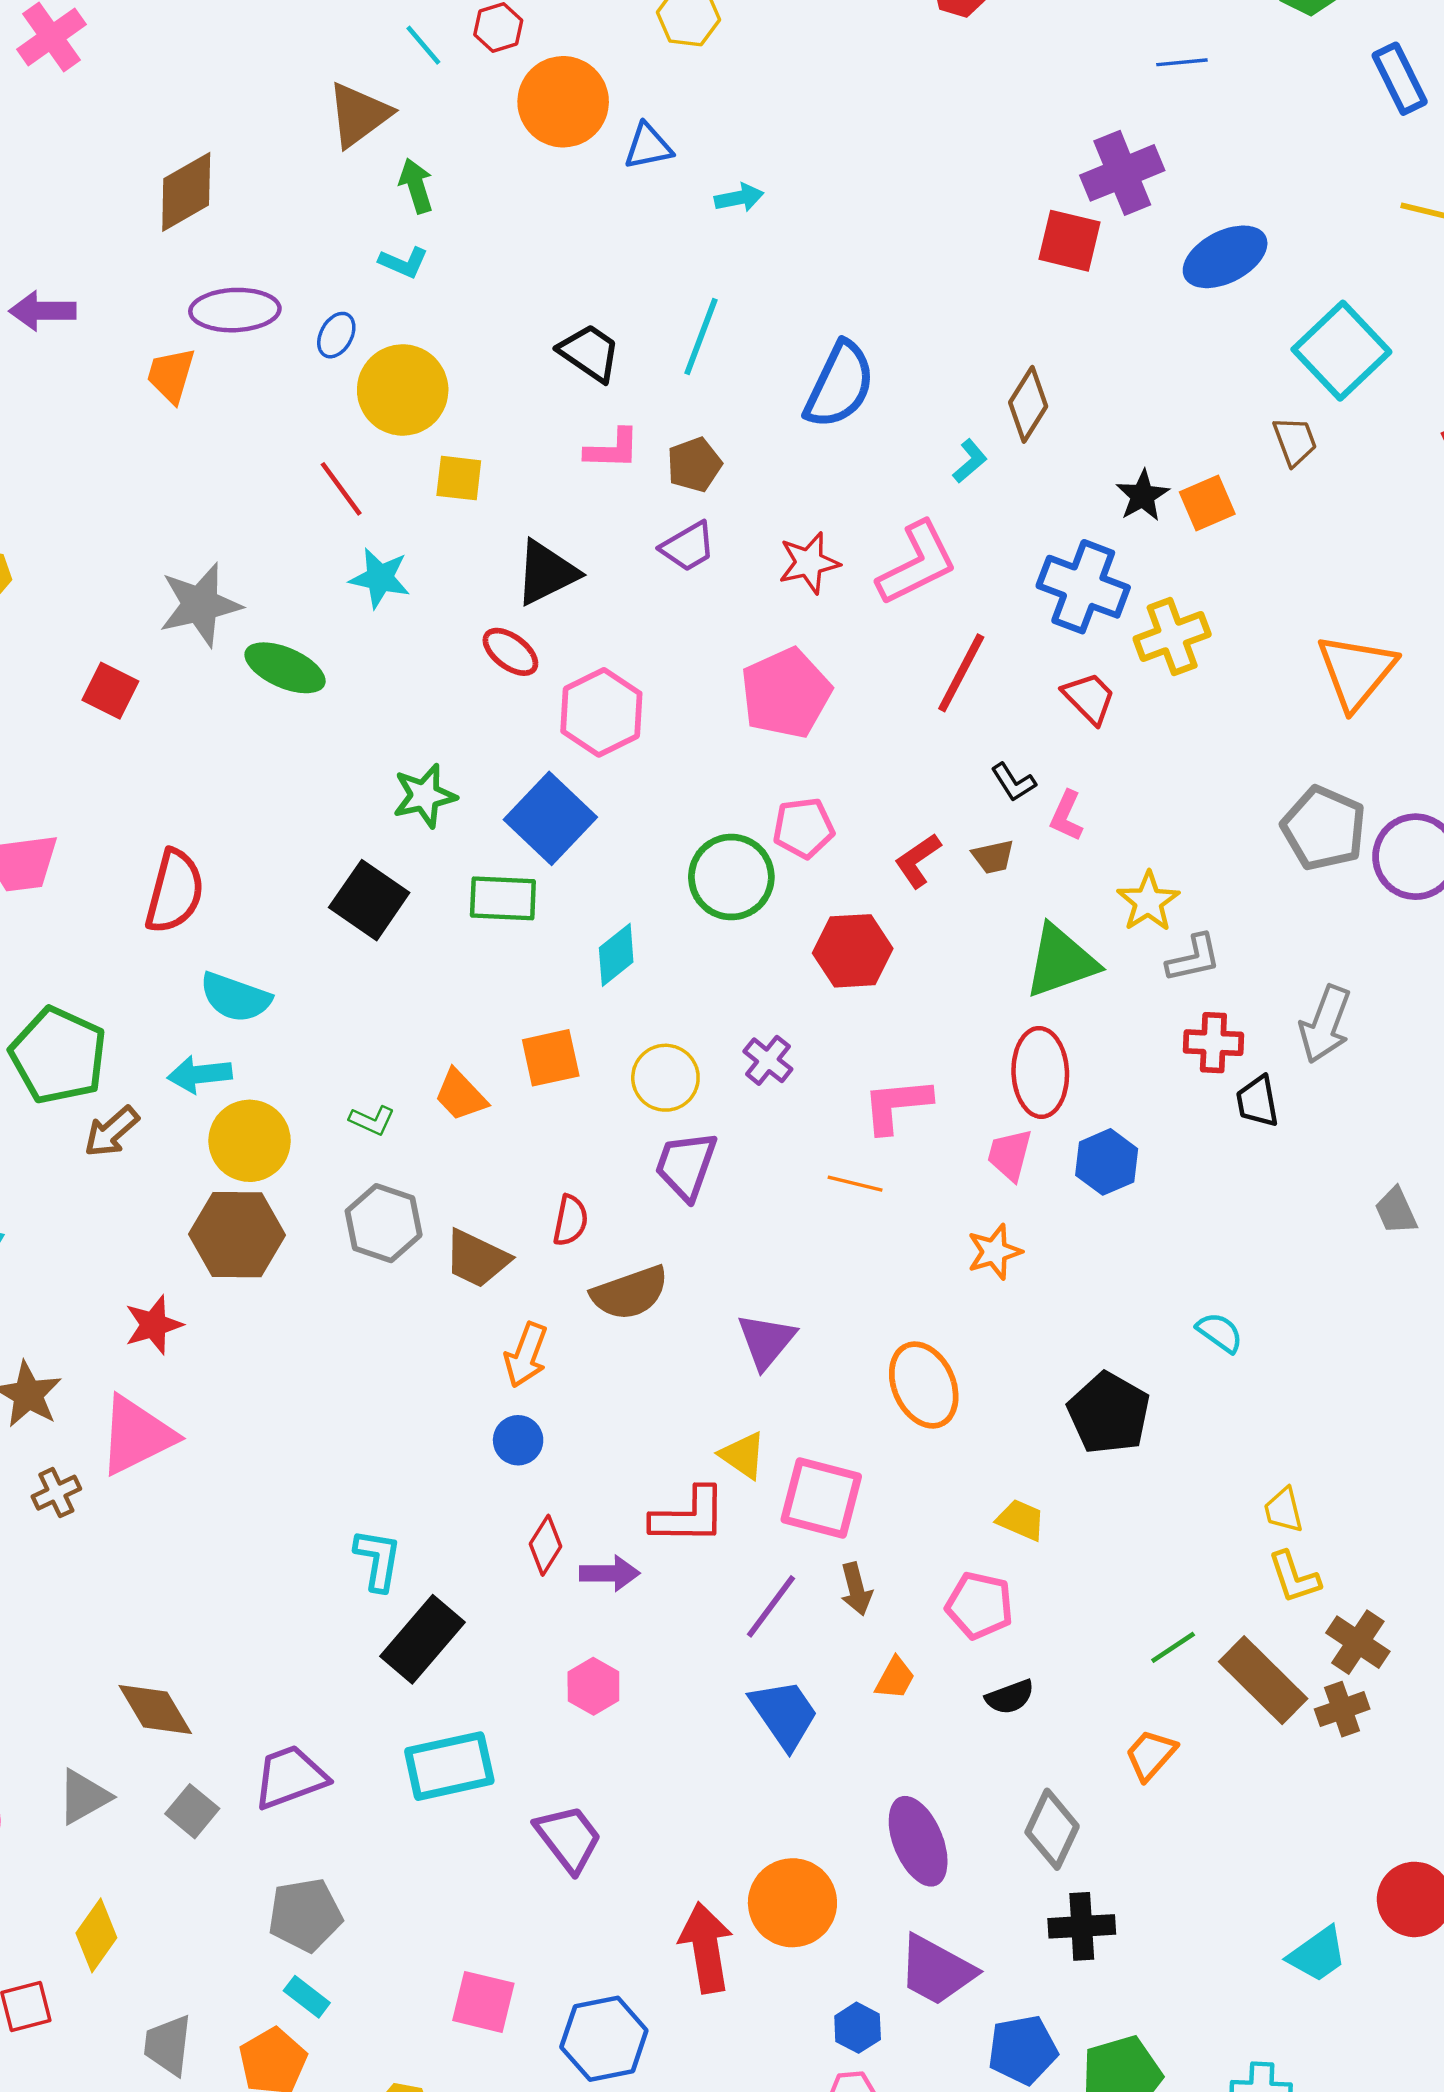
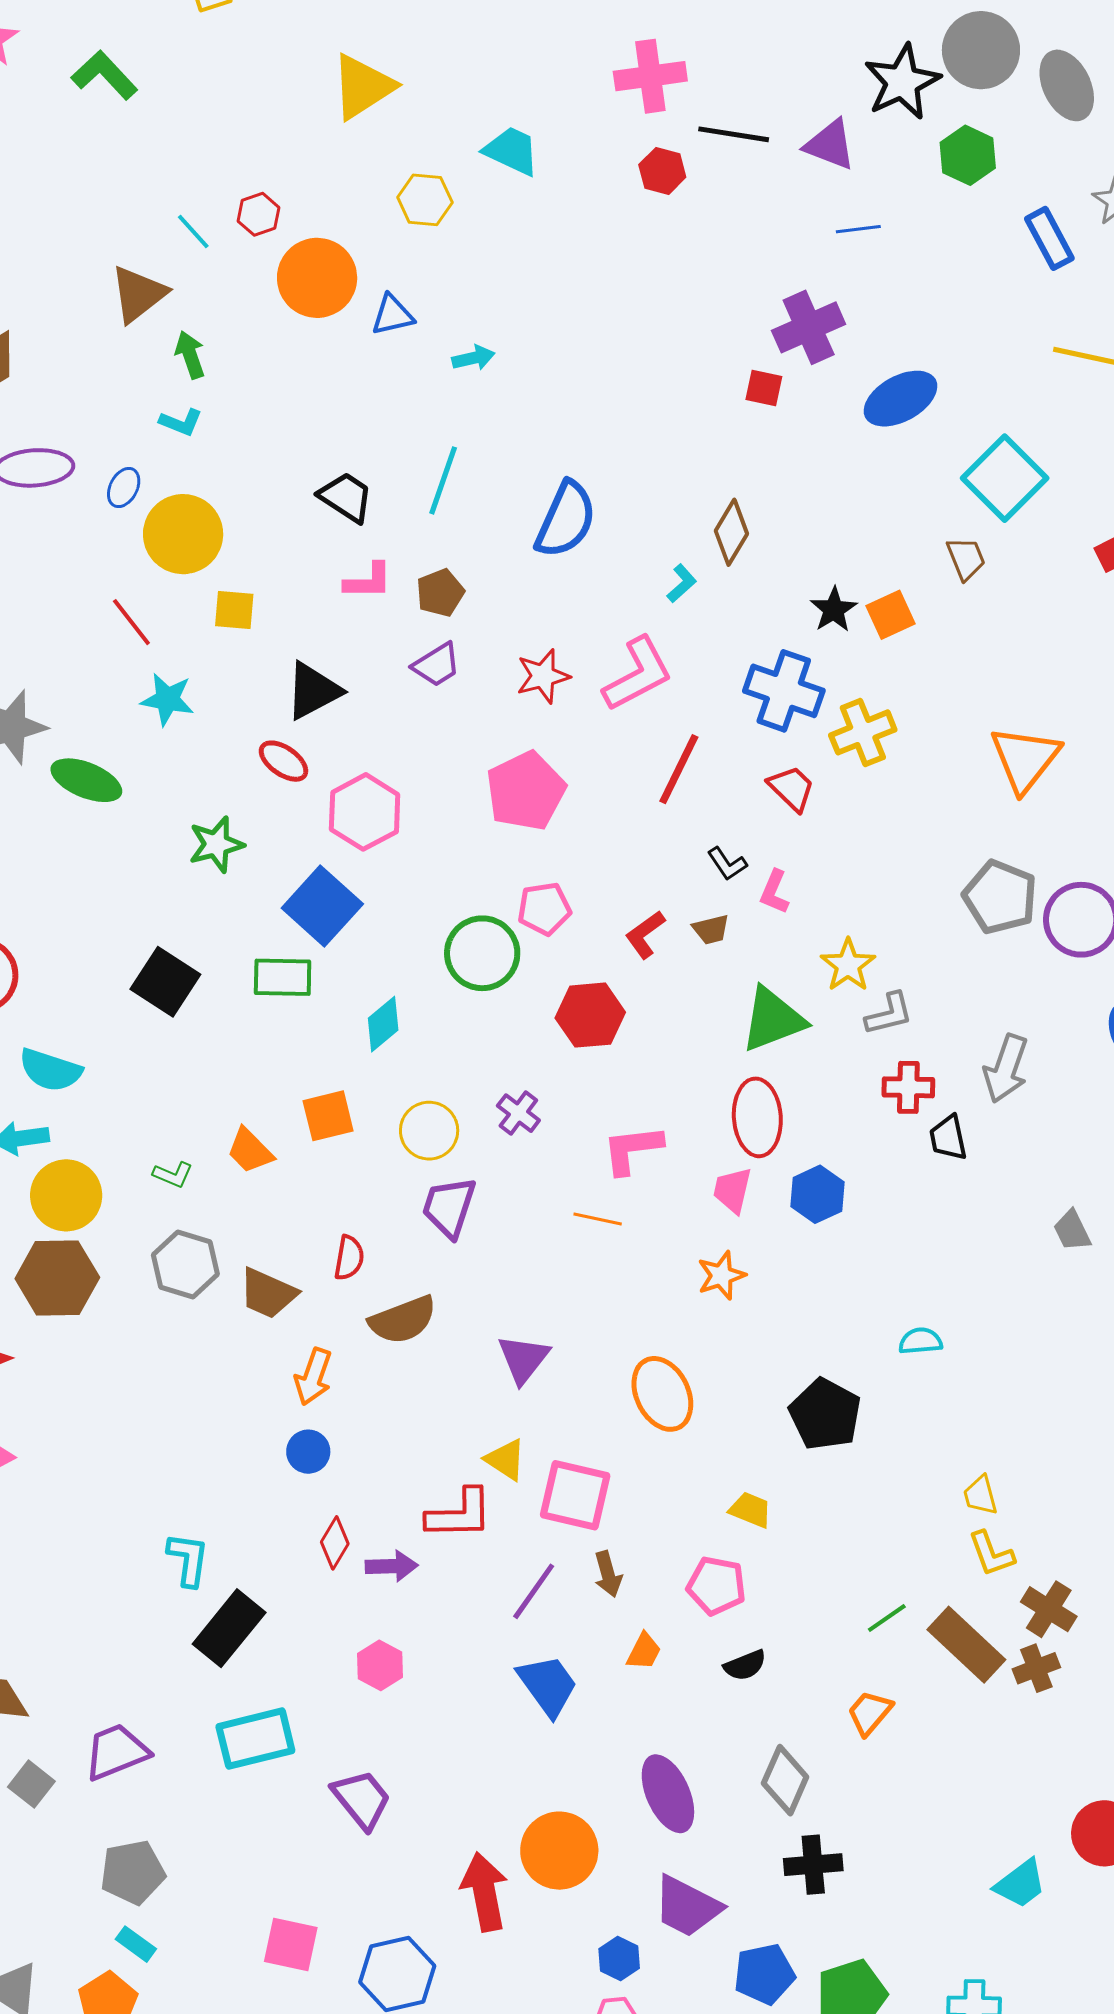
red square: (1070, 241) -> (764, 388), size x0.7
green star: (424, 796) -> (216, 844), moved
cyan semicircle: (1220, 1332) -> (920, 1341), turned -39

